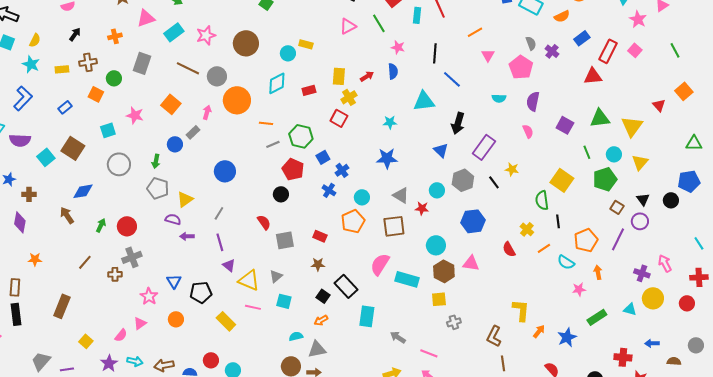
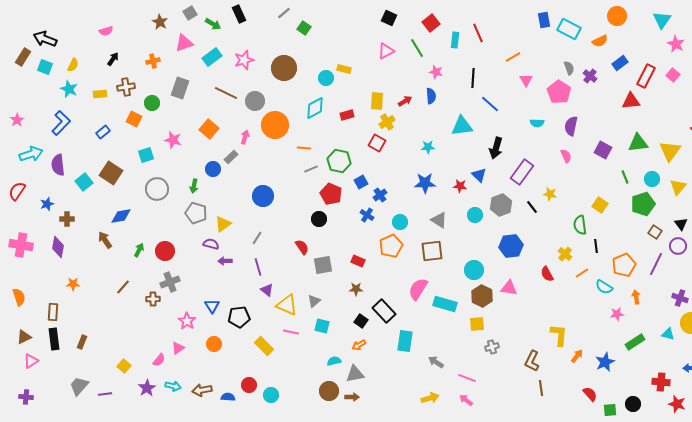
purple semicircle: (20, 140) -> (58, 165), turned 80
yellow square: (562, 180) -> (600, 205), size x0.7
red star: (422, 208) -> (460, 186), moved
brown rectangle: (62, 306) -> (82, 342), moved, size x0.6

